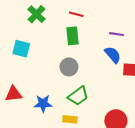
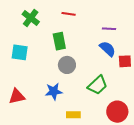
green rectangle: (72, 36) -> (59, 41), moved
green trapezoid: (78, 96) -> (98, 85), moved
blue star: (43, 104) -> (54, 91), moved

